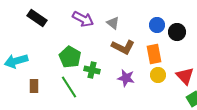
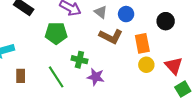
blue circle: (157, 25) -> (126, 14), moved
green pentagon: (70, 57) -> (56, 33), moved, turned -30
purple star: (126, 78) -> (96, 77), moved

